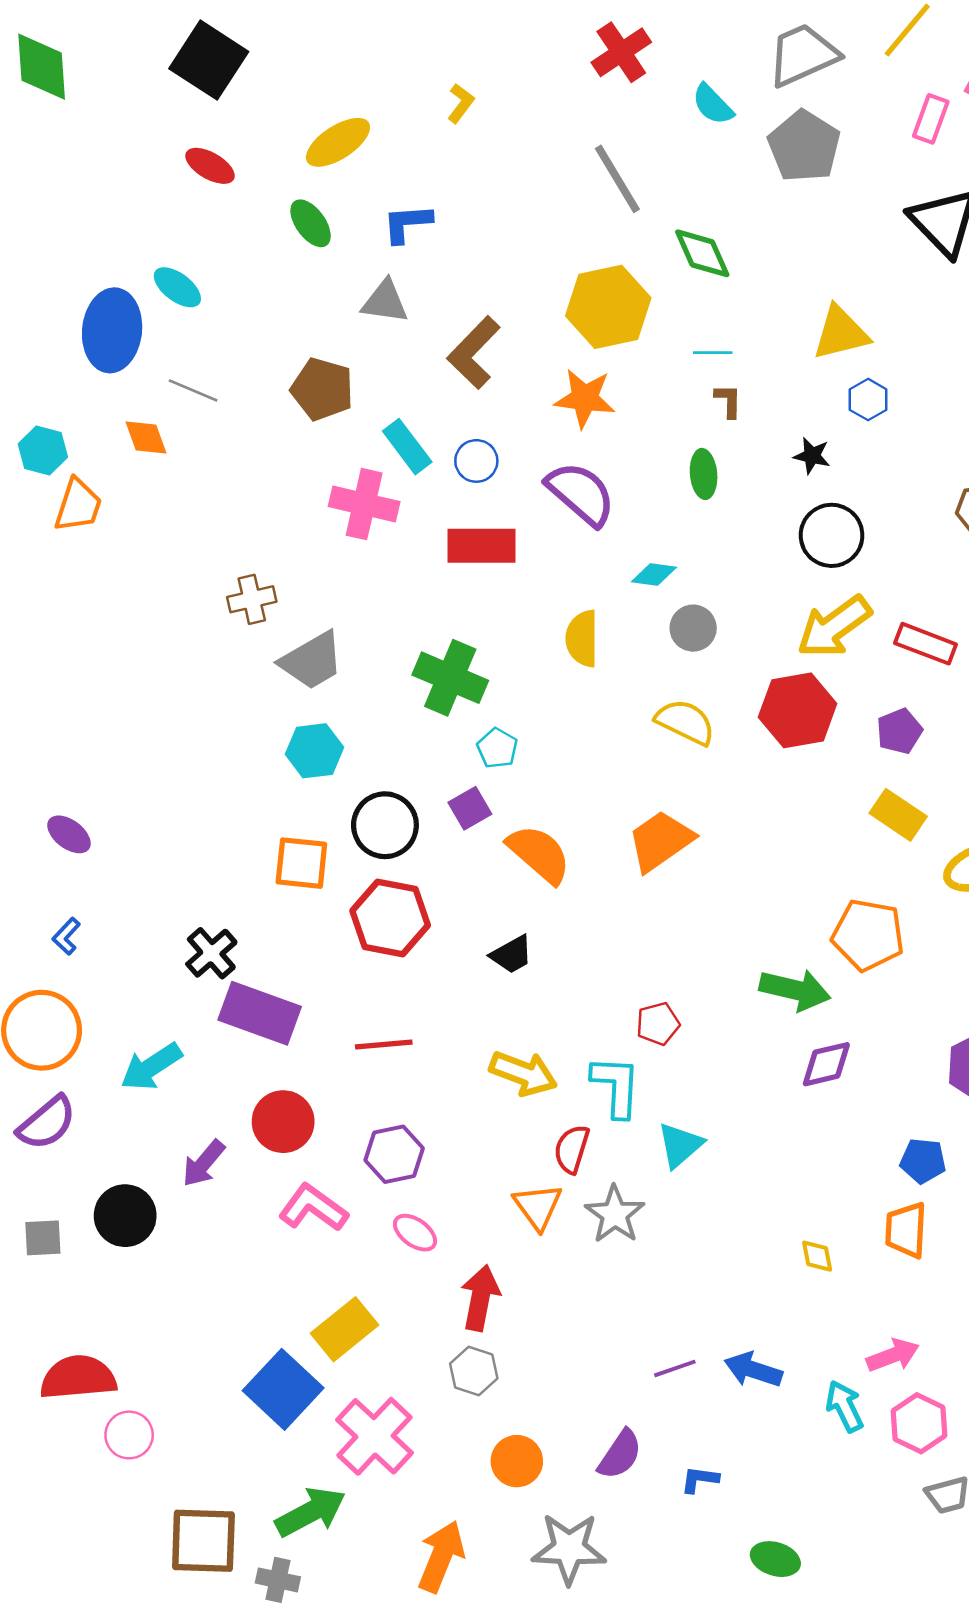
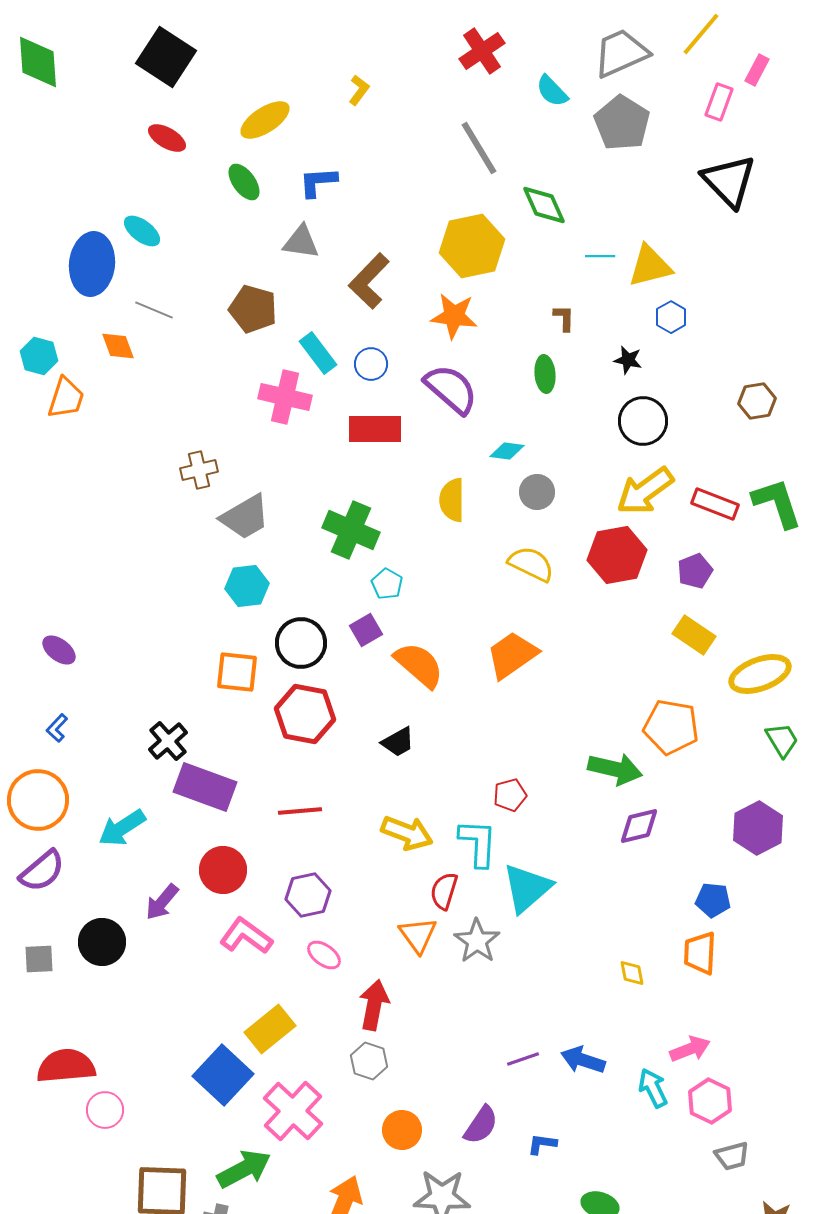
cyan line: (713, 353) -> (600, 256), moved
cyan triangle: (680, 1145) -> (527, 888), size x1.4

